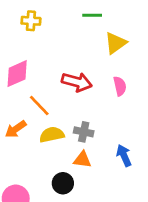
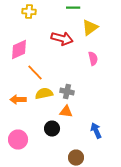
red arrow: (77, 82) -> (62, 39), moved
orange arrow: (16, 129) -> (18, 100), moved, turned 35
blue arrow: (124, 155) -> (96, 131), moved

